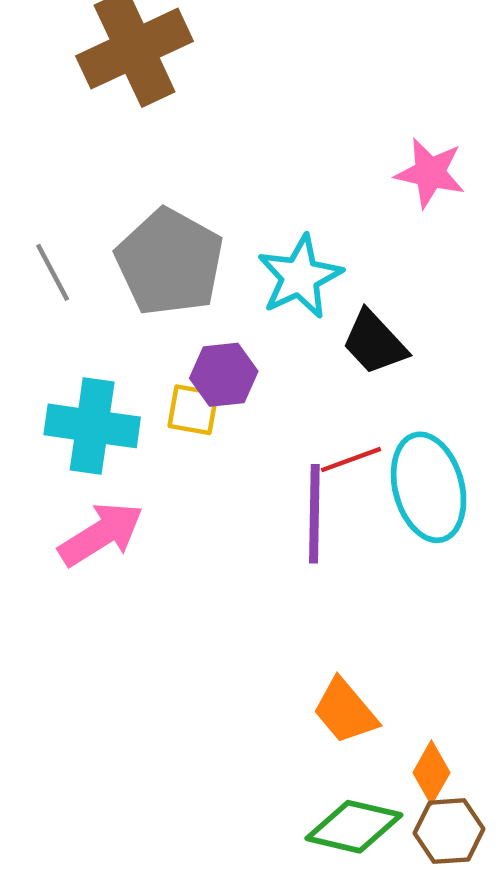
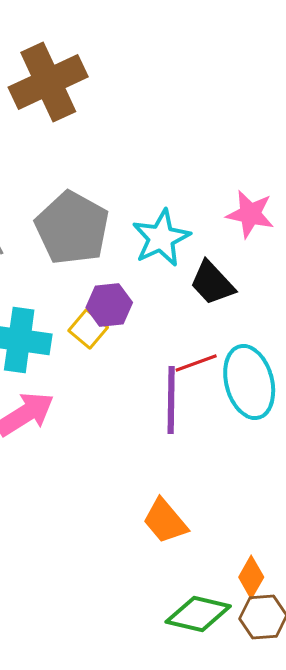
pink star: (430, 173) -> (250, 214), moved
yellow square: (193, 410) -> (88, 329), turned 30
orange trapezoid: (345, 711) -> (165, 521), moved

